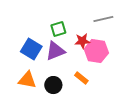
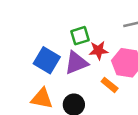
red star: (82, 41) -> (98, 50), moved
orange rectangle: (81, 78) -> (110, 85), moved

